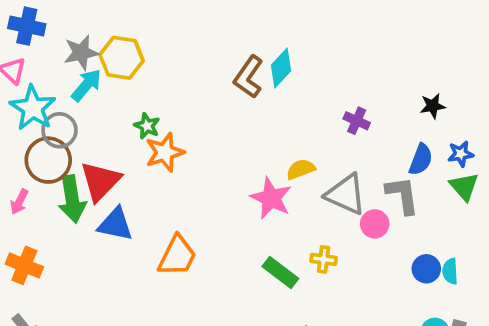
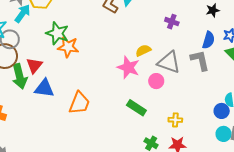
green star: (147, 126) -> (57, 33), size x1.6
orange star: (165, 152) -> (68, 47), turned 30
red triangle: (100, 181) -> (34, 65), size x0.7
pink circle: (375, 224) -> (156, 81), moved
yellow cross: (324, 259) -> (175, 120), moved
blue circle: (426, 269) -> (222, 111), moved

